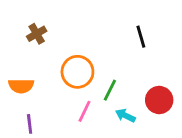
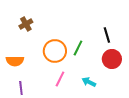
black line: (141, 37) -> (107, 35), moved
green line: (110, 90) -> (78, 48), moved
red circle: (159, 100) -> (112, 59), moved

